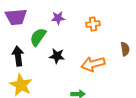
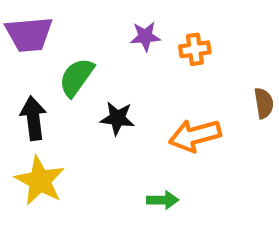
purple star: (58, 18) -> (145, 36), moved

